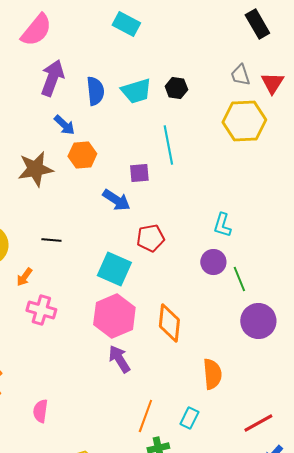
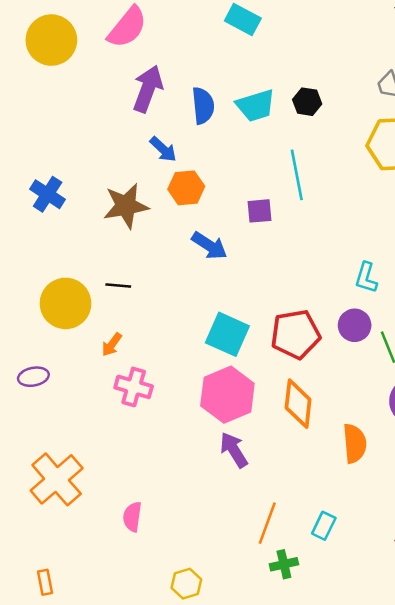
blue arrow: (116, 200) -> (209, 246), moved
red pentagon: (150, 238) -> (296, 334), moved, size x1.4
black line: (51, 240) -> (118, 285), moved
orange semicircle: (212, 374) -> (355, 443), moved

